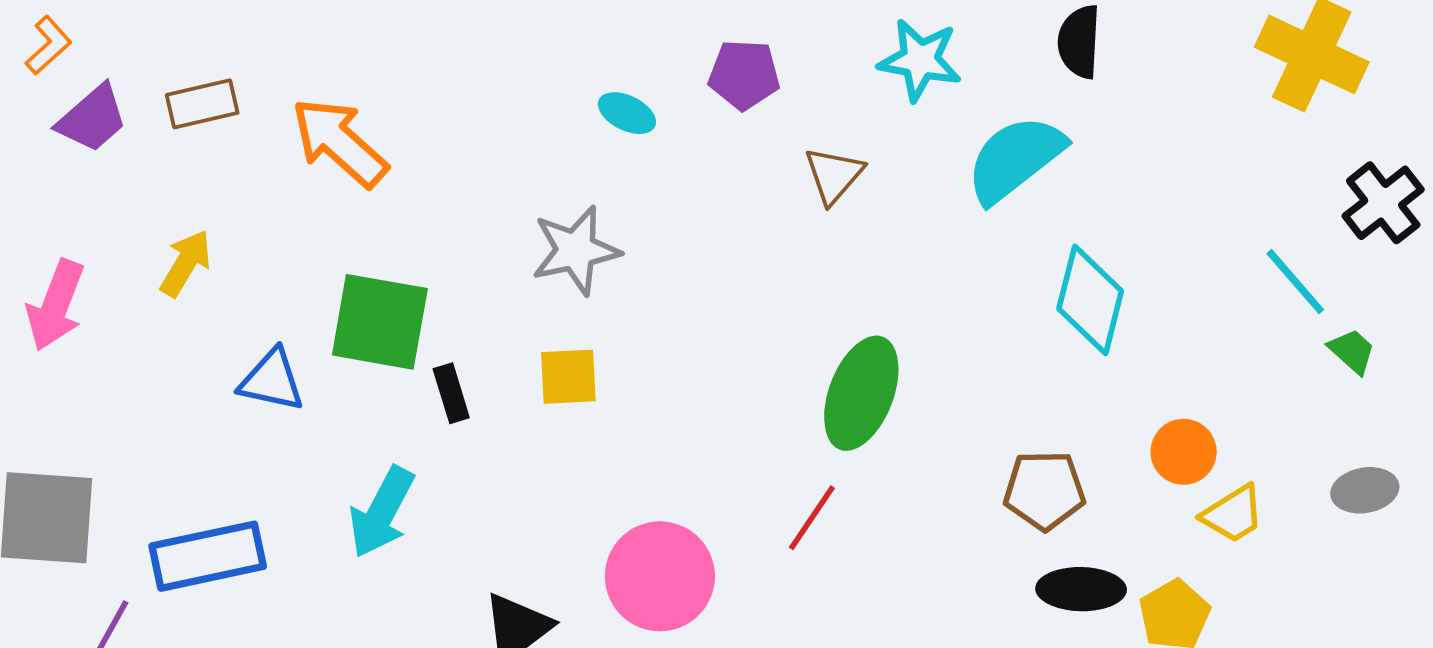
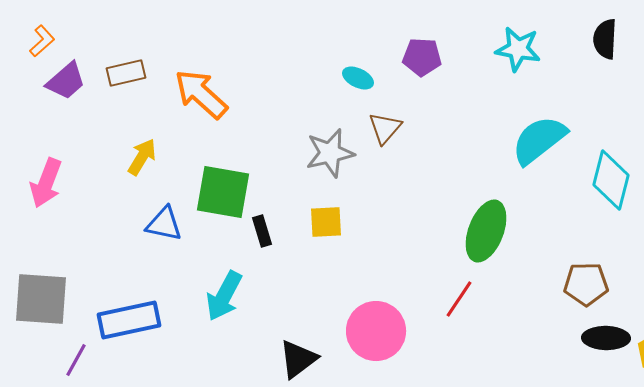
cyan semicircle: (1015, 159) -> (539, 140), moved
brown triangle: (834, 175) -> (385, 128), moved
yellow arrow: (186, 263) -> (142, 157), moved

